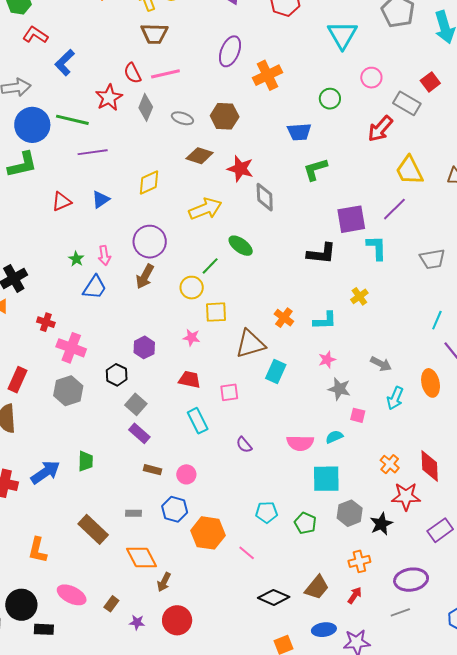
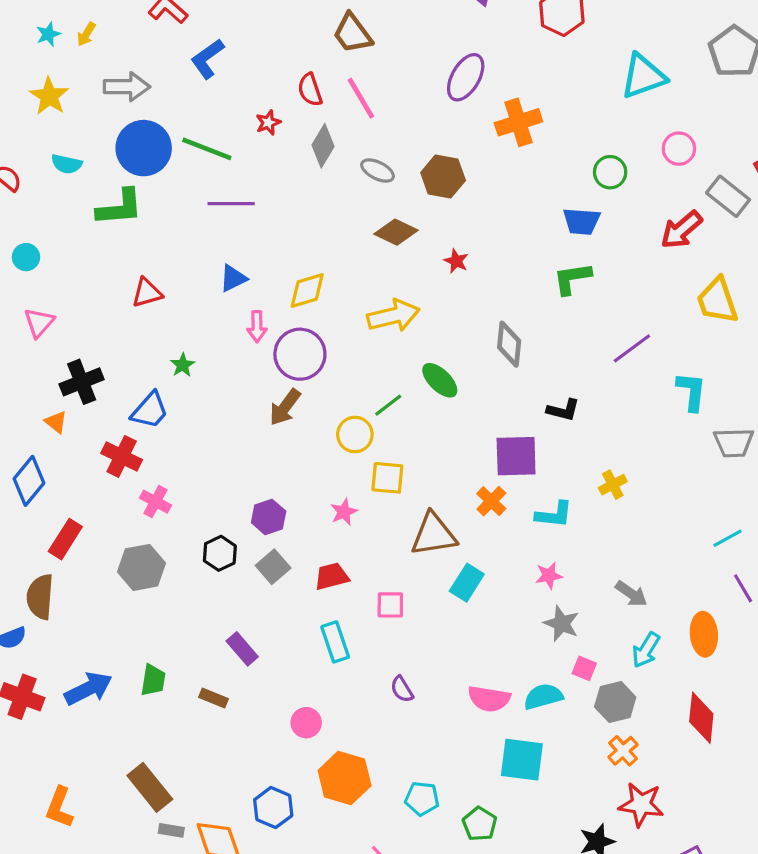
brown trapezoid: (154, 34) -> (352, 33), turned 44
cyan triangle: (342, 35) -> (643, 76), turned 32
pink line: (165, 74) -> (361, 98), turned 64
red star: (109, 98) -> (268, 123), size x0.6
blue trapezoid: (299, 132) -> (581, 221), moved
red star: (240, 169) -> (456, 261), size x0.6
yellow diamond: (149, 183) -> (307, 290), moved
gray diamond: (265, 197) -> (509, 344), moved
red triangle: (62, 202) -> (147, 293), moved
purple line: (394, 209) -> (632, 348), moved
purple square: (351, 219) -> (516, 456), moved
cyan L-shape: (377, 248) -> (691, 391), moved
black L-shape: (321, 253) -> (563, 410), size x0.7
pink arrow: (104, 256) -> (257, 327), moved
blue trapezoid: (95, 287) -> (150, 410), moved
cyan line: (437, 320) -> (728, 538), turned 30
red cross: (46, 322) -> (122, 456), size x1.4
pink star: (191, 338) -> (344, 512), turned 30
pink cross: (71, 348) -> (155, 502), size x0.7
red trapezoid: (190, 379) -> (332, 576), turned -35
gray square: (136, 404) -> (273, 567), moved
cyan semicircle: (334, 437) -> (543, 697), size x1.4
red diamond: (430, 466) -> (701, 718), moved
brown rectangle: (152, 470) -> (214, 698), moved
blue hexagon: (175, 509) -> (273, 808), moved
gray rectangle: (133, 513) -> (171, 830), moved
gray hexagon: (350, 513) -> (615, 702), moved
orange hexagon: (208, 533) -> (345, 778), moved

